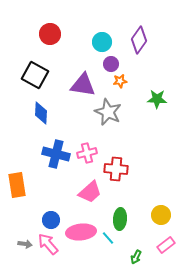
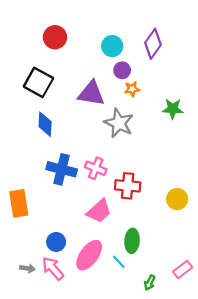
pink cross: (87, 153) -> (96, 168), turned 36
yellow circle: (161, 215) -> (177, 199), moved
pink ellipse: (81, 232) -> (89, 255), turned -48

